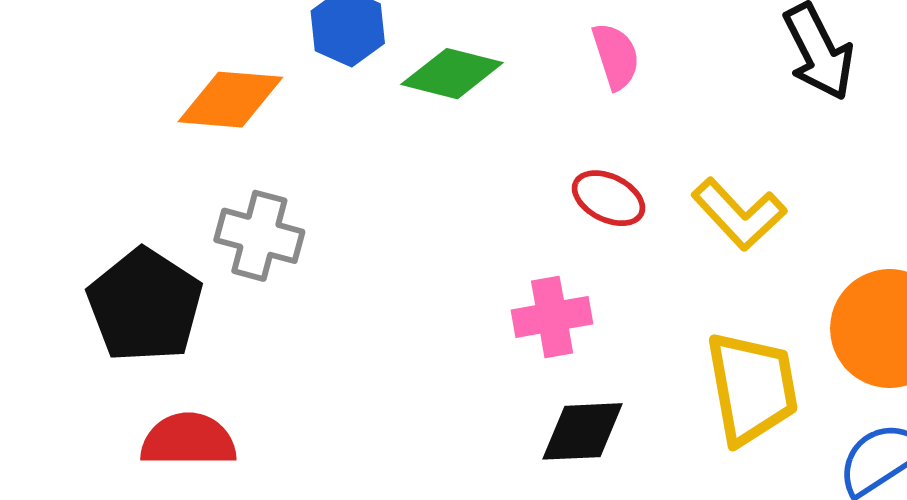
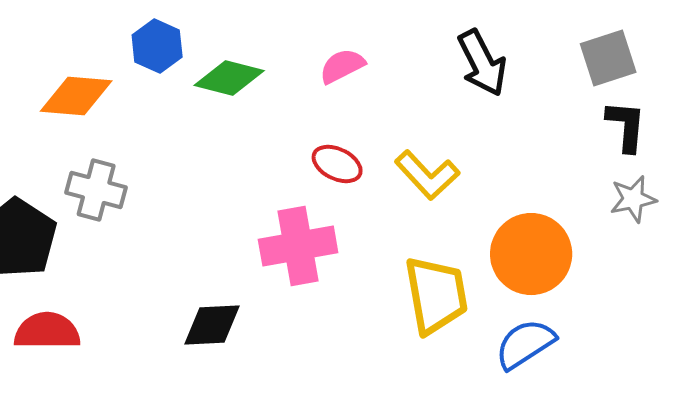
pink semicircle: (616, 56) -> (342, 66), turned -99
pink cross: (552, 317) -> (298, 246), size x1.4
black diamond: (582, 431) -> (212, 325), moved

